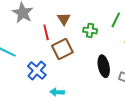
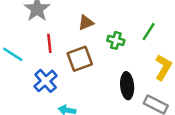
brown triangle: (64, 19) -> (86, 23), turned 32
red line: (46, 32) -> (49, 43), moved

